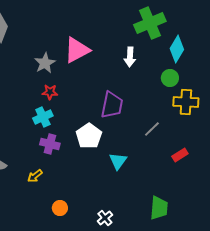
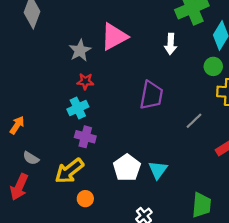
white pentagon: (89, 136) -> (127, 168), moved
cyan triangle: (118, 161) -> (158, 170), moved
yellow arrow: (35, 176) -> (69, 171), size x1.8
orange circle: (60, 208) -> (85, 199), moved

